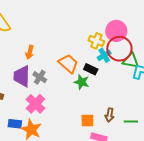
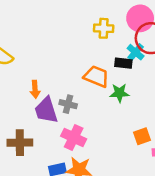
yellow cross: (96, 41) -> (104, 28), moved
orange arrow: (30, 52) -> (35, 89), moved
black rectangle: (91, 69) -> (123, 63), moved

